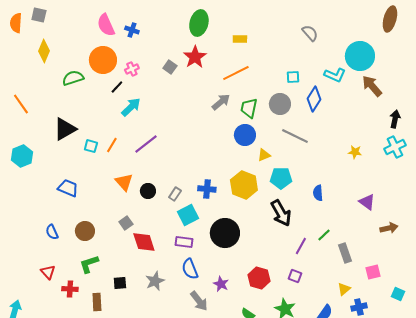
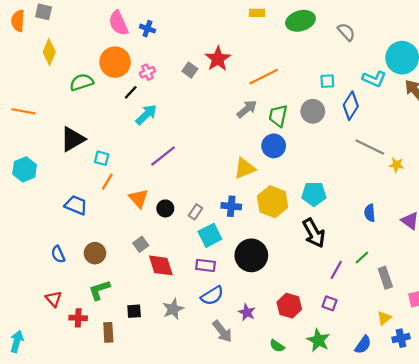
green ellipse: (199, 23) -> (300, 21), moved, turned 60
yellow rectangle: (240, 39) -> (257, 13), moved
orange line: (21, 104) -> (23, 111), turned -45
gray line: (295, 136) -> (370, 147), moved
orange line: (112, 145) -> (107, 182), moved
yellow triangle: (264, 155) -> (245, 168), moved, size x1.5
blue semicircle: (318, 193) -> (370, 213), moved
blue semicircle: (190, 269) -> (212, 296), turned -100

